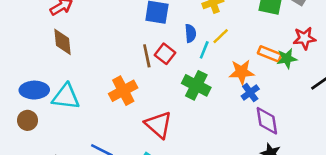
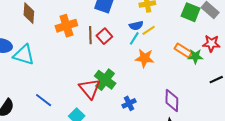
blue semicircle: (190, 33) -> (136, 26), moved, turned 72
orange star: (242, 72) -> (145, 58), moved
green cross: (196, 85) -> (105, 80), moved
orange cross: (123, 91) -> (66, 26), moved
blue cross: (250, 93) -> (129, 103), moved

